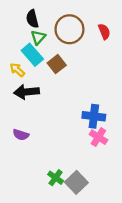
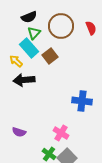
black semicircle: (32, 19) -> (29, 17), turned -98
purple semicircle: (21, 135) -> (19, 132), moved
pink cross: (98, 137) -> (61, 133), moved

